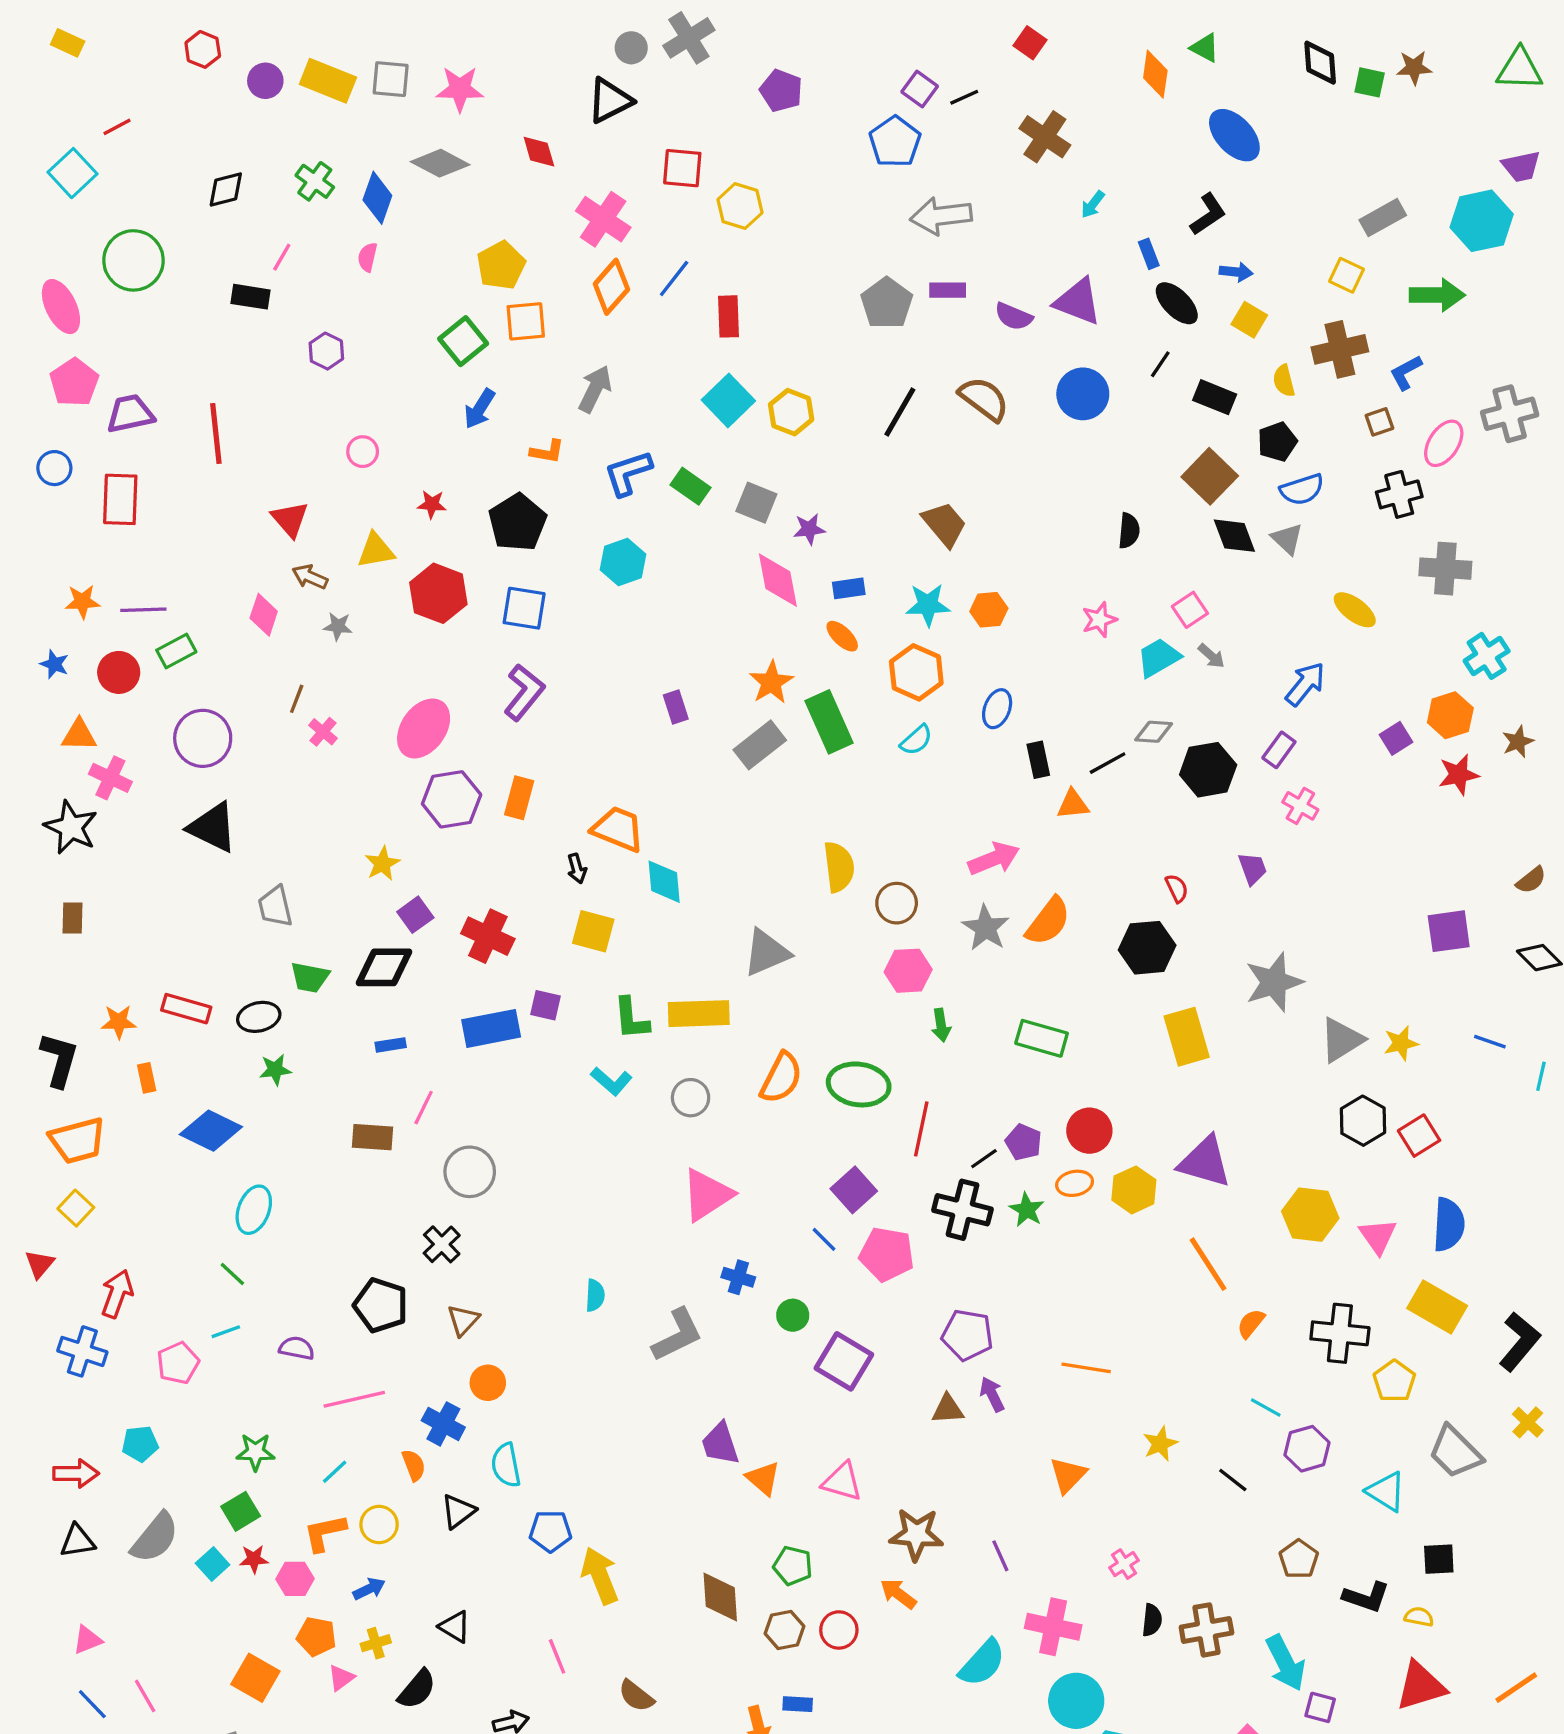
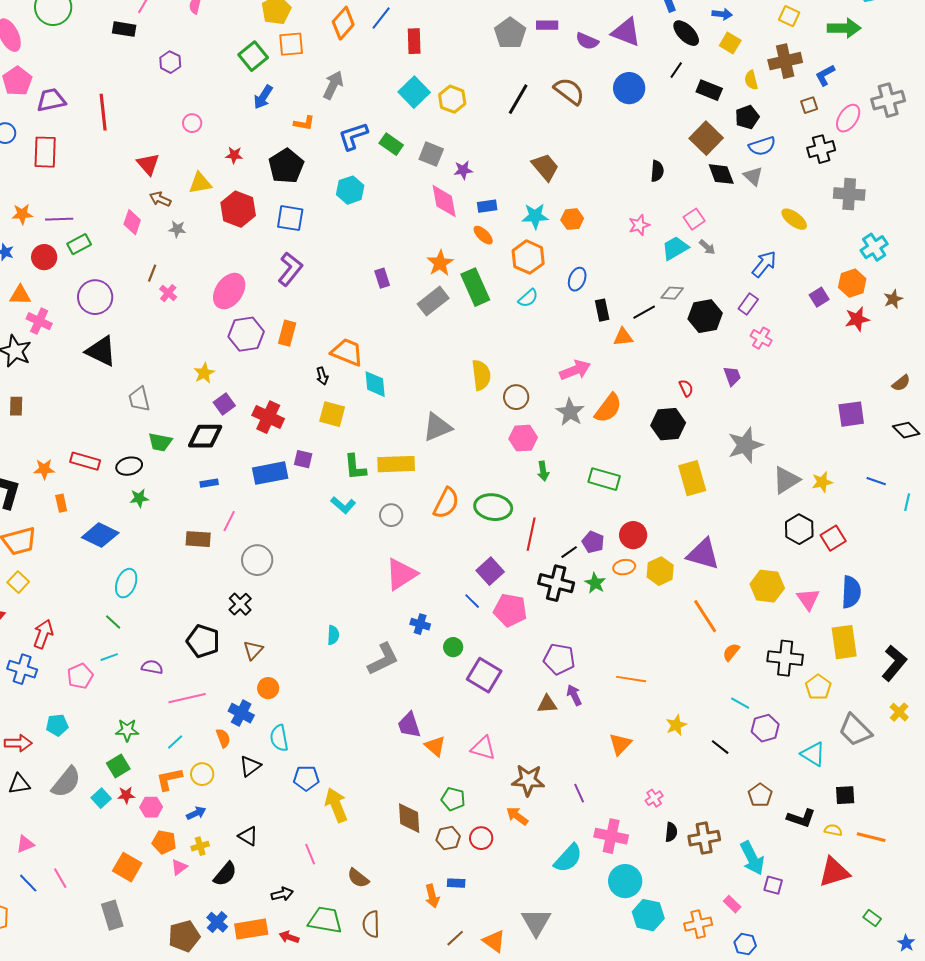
yellow rectangle: (1437, 1307) -> (844, 642), turned 52
orange line: (1516, 1688) -> (871, 837), moved, turned 48

